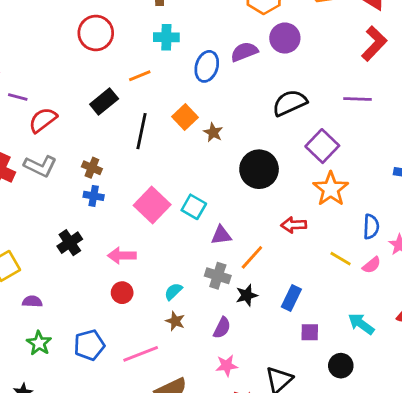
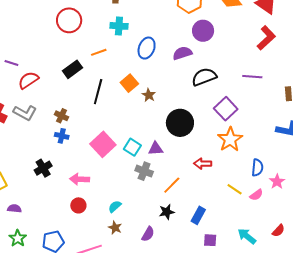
purple semicircle: (244, 52) -> (182, 53), moved
purple triangle: (221, 235) -> (156, 149), moved
gray cross: (218, 276) -> (144, 171), moved

